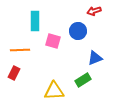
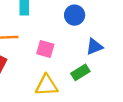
pink square: (53, 41) -> (45, 49), moved

